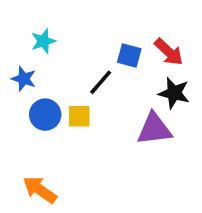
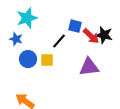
cyan star: (43, 41) -> (27, 18), size x1.5
red arrow: (169, 52) -> (91, 36), moved
black star: (174, 93) -> (104, 35), moved

